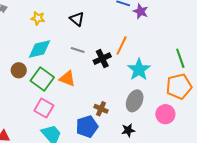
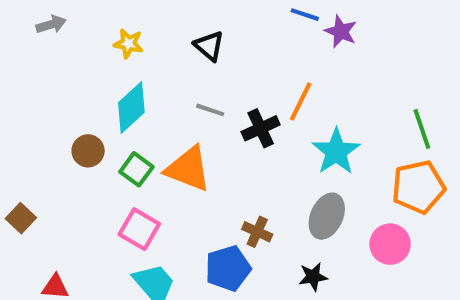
cyan diamond: (40, 49) -> (131, 107), turned -30
green square: (42, 79) -> (136, 169), size x0.7
orange triangle: (67, 79) -> (188, 169), size x1.4

